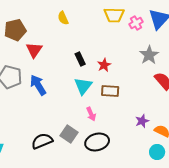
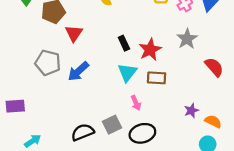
gray star: (149, 55) -> (187, 39), moved
red star: (104, 65) -> (150, 50), size x1.5
blue arrow: (38, 85) -> (78, 71), turned -100
gray square: (69, 134) -> (112, 125), turned 30

